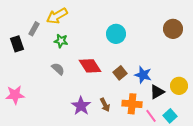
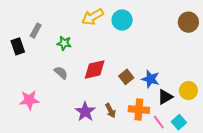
yellow arrow: (57, 16) -> (93, 17), moved
brown circle: (173, 29) -> (188, 22), moved
cyan circle: (116, 34) -> (122, 20), moved
red diamond: (90, 66) -> (95, 70), turned -70
pink star: (15, 95) -> (29, 100), moved

